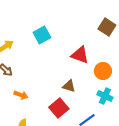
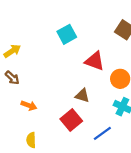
cyan square: (42, 35) -> (67, 34), moved

